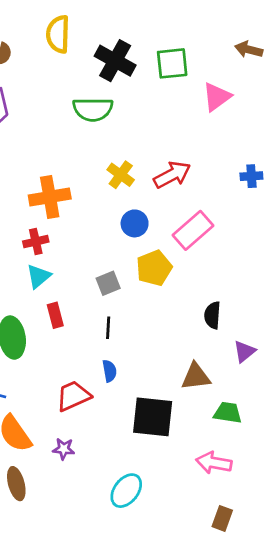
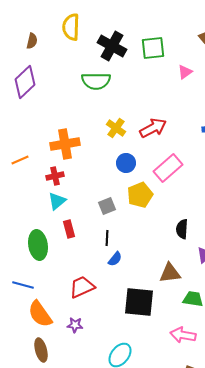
pink triangle: (217, 97) -> (185, 72), size x0.7
blue semicircle: (110, 371) -> (115, 259), moved, turned 49

